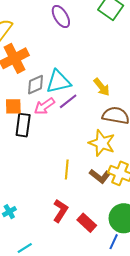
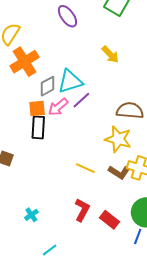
yellow arrow: (102, 87) -> (110, 55), moved
orange square: (13, 106) -> (37, 108), moved
yellow line: (67, 169) -> (85, 168), turned -66

